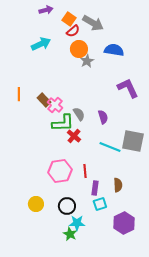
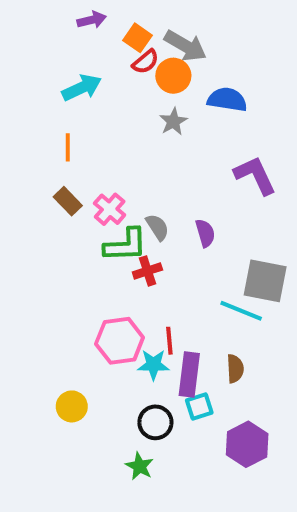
orange circle: (79, 49) -> (173, 76), moved
orange line: (19, 94) -> (68, 147), moved
brown rectangle: (44, 100) -> (68, 201), moved
red cross: (74, 136) -> (147, 271), turned 32
cyan line: (110, 147) -> (241, 311), moved
purple rectangle: (95, 188) -> (189, 375), size x1.5
black circle: (67, 206) -> (155, 422), moved
cyan star: (77, 223) -> (153, 365), moved

